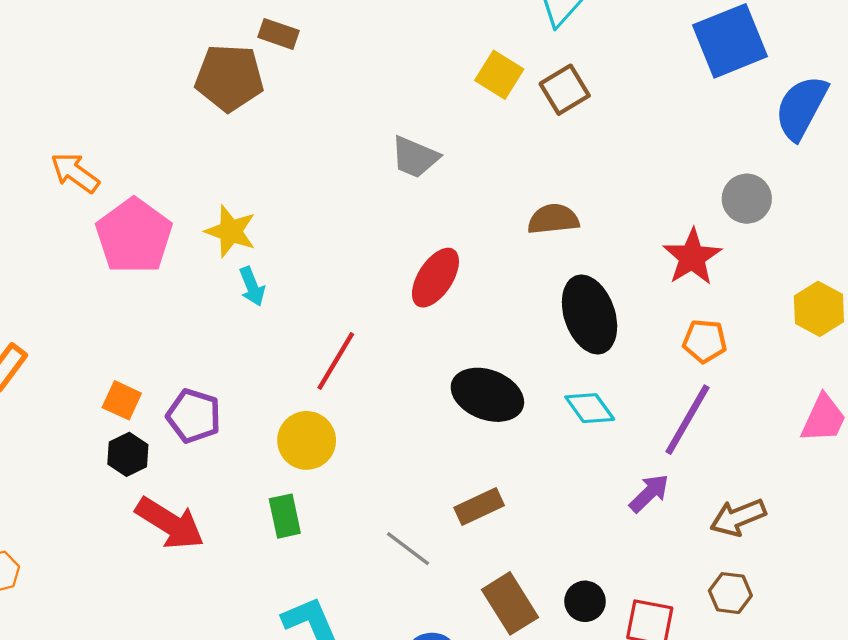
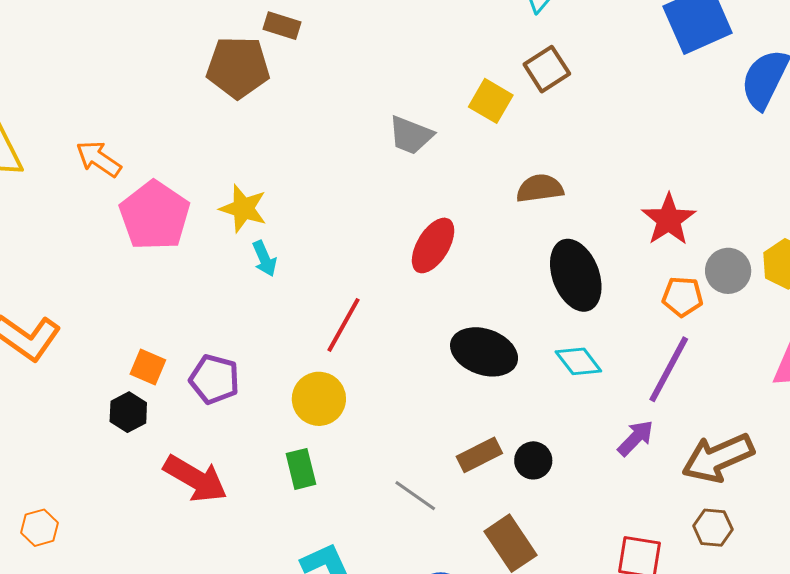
yellow square: (499, 75) -> (491, 101), moved
gray circle: (747, 199) -> (728, 271), moved
black hexagon: (128, 454) -> (128, 412), moved
brown arrow: (738, 517) -> (718, 458), size x1.4
black circle: (585, 601) -> (533, 460), moved

